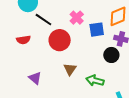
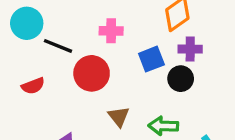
pink cross: (77, 18) -> (111, 31), turned -32
blue square: (97, 30) -> (151, 59), moved

